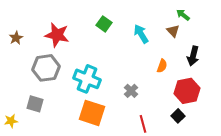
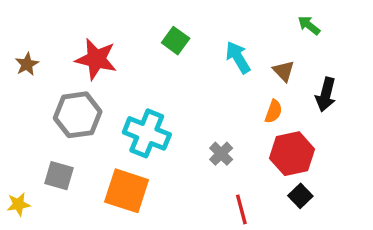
brown triangle: (173, 31) -> (284, 71), moved
red hexagon: (187, 91) -> (292, 154), moved
orange square: (92, 113) -> (127, 191), moved

